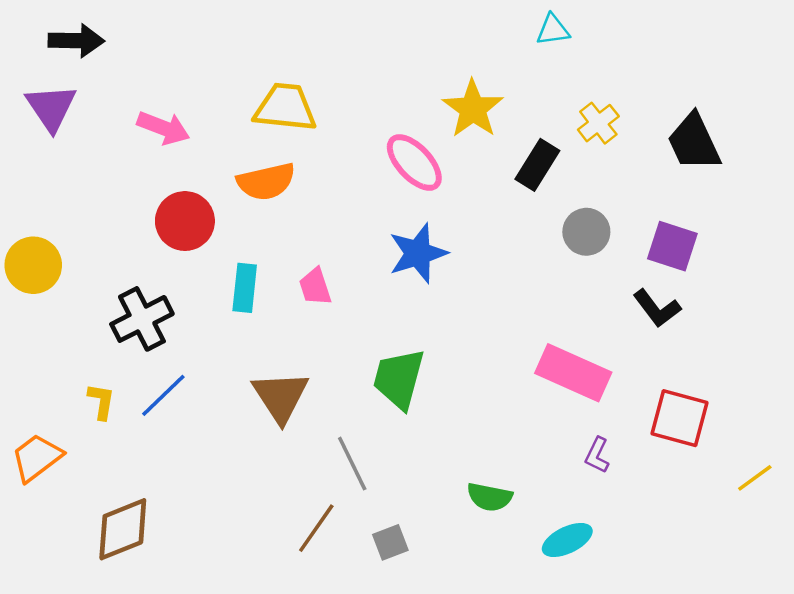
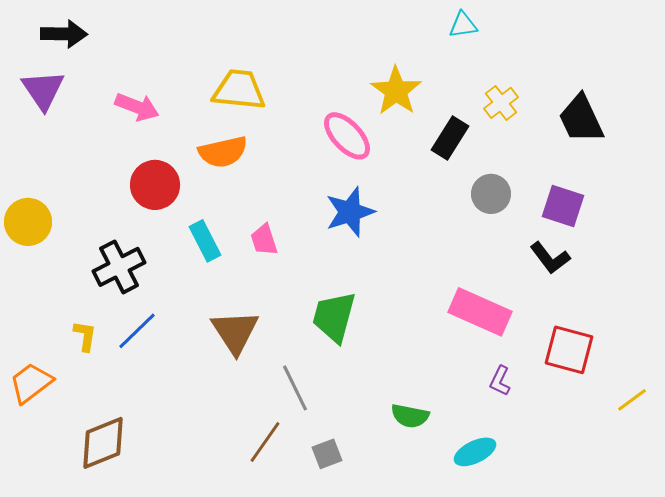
cyan rectangle: (245, 288) -> (205, 241), turned -33

